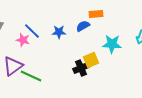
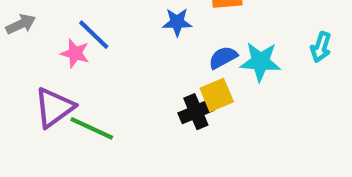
blue semicircle: (83, 26) -> (223, 57), moved
blue star: (59, 32) -> (177, 22), moved

